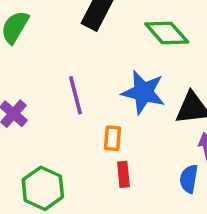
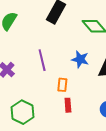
blue star: (143, 92) -> (80, 59), size x0.7

